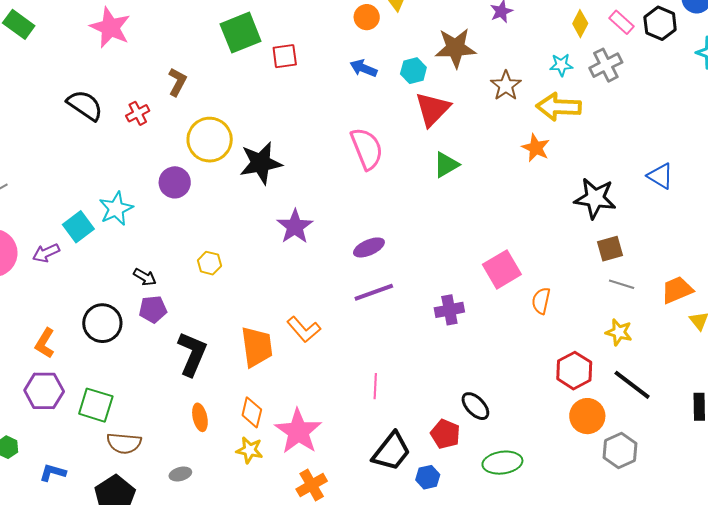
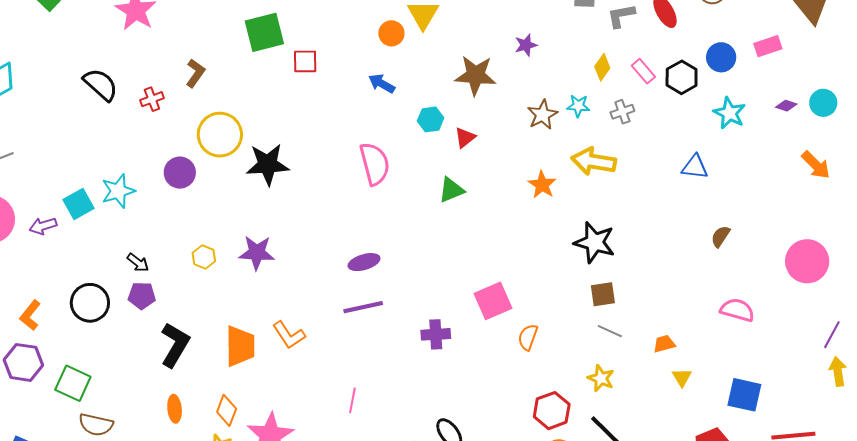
gray cross: (606, 65) -> (622, 112), size x0.7
cyan hexagon: (413, 71) -> (431, 119), moved
brown star: (506, 86) -> (542, 115), moved
yellow arrow: (559, 107) -> (594, 161), moved
red triangle: (433, 109) -> (465, 138), moved, size x0.6
blue triangle: (660, 176) -> (695, 167), moved, turned -32
purple star: (295, 227) -> (257, 253), moved, turned 30
orange trapezoid: (677, 290) -> (664, 344), size x0.7

